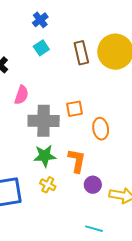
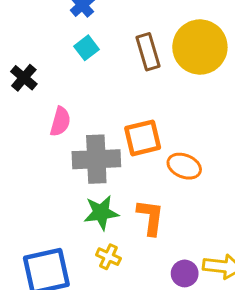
orange square: (75, 109) -> (143, 138), size x1.4
orange ellipse: (101, 129) -> (184, 166), turned -55
purple circle: (93, 185) -> (185, 273), moved

